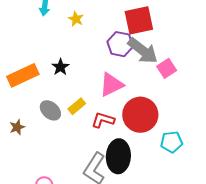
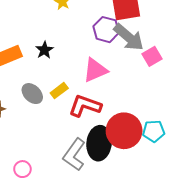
red circle: (140, 115) -> (124, 131), moved
red L-shape: (103, 120) -> (85, 106), size x1.4

